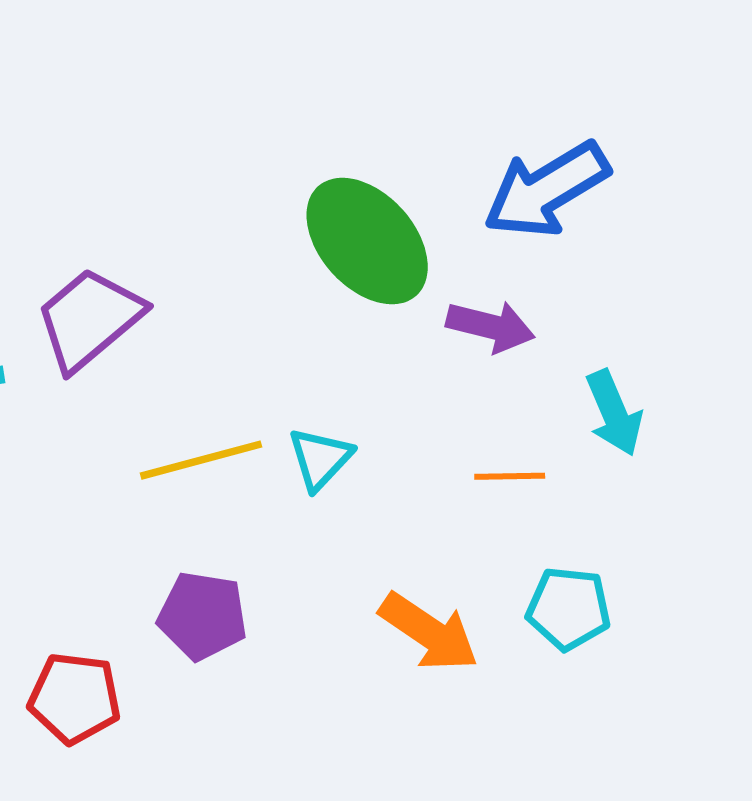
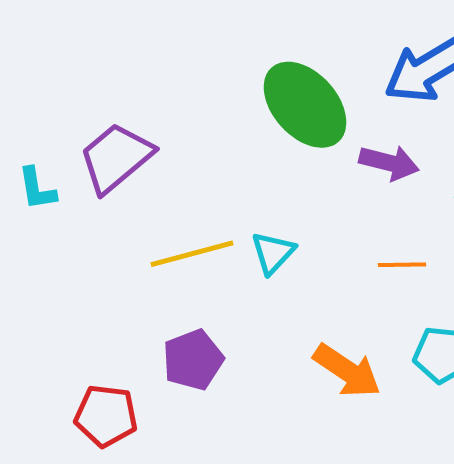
purple pentagon: (203, 616) -> (193, 360), turned -30

